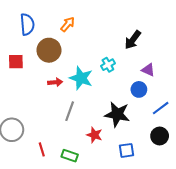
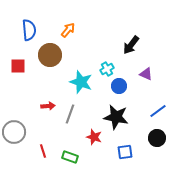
red arrow: (55, 82) -> (48, 106), moved
blue circle: (139, 89) -> (119, 86), moved

